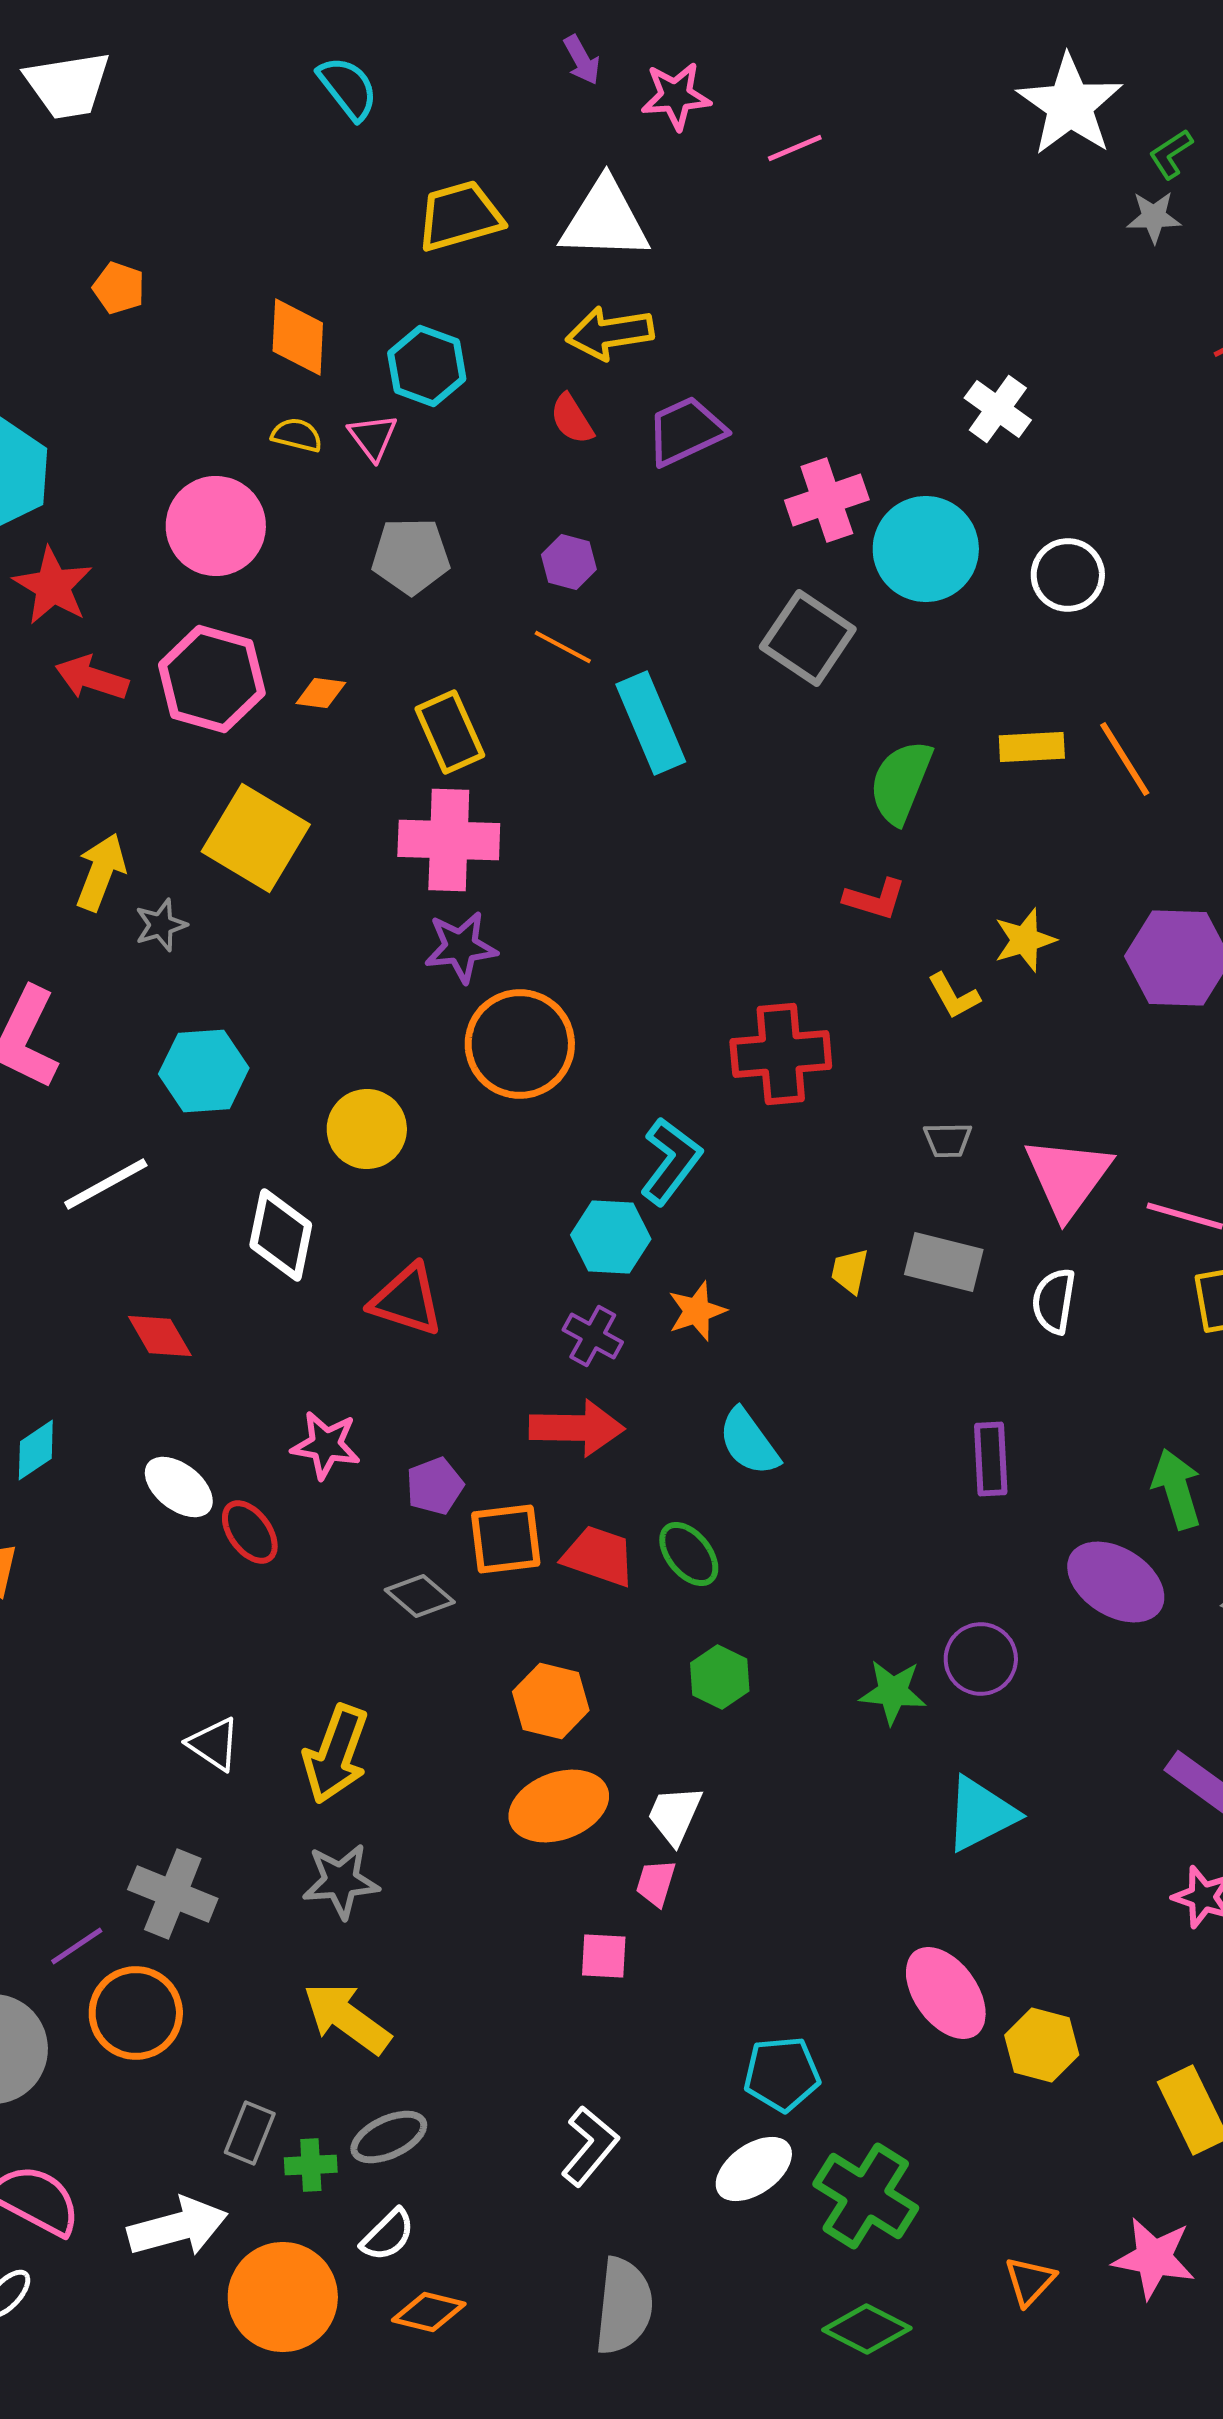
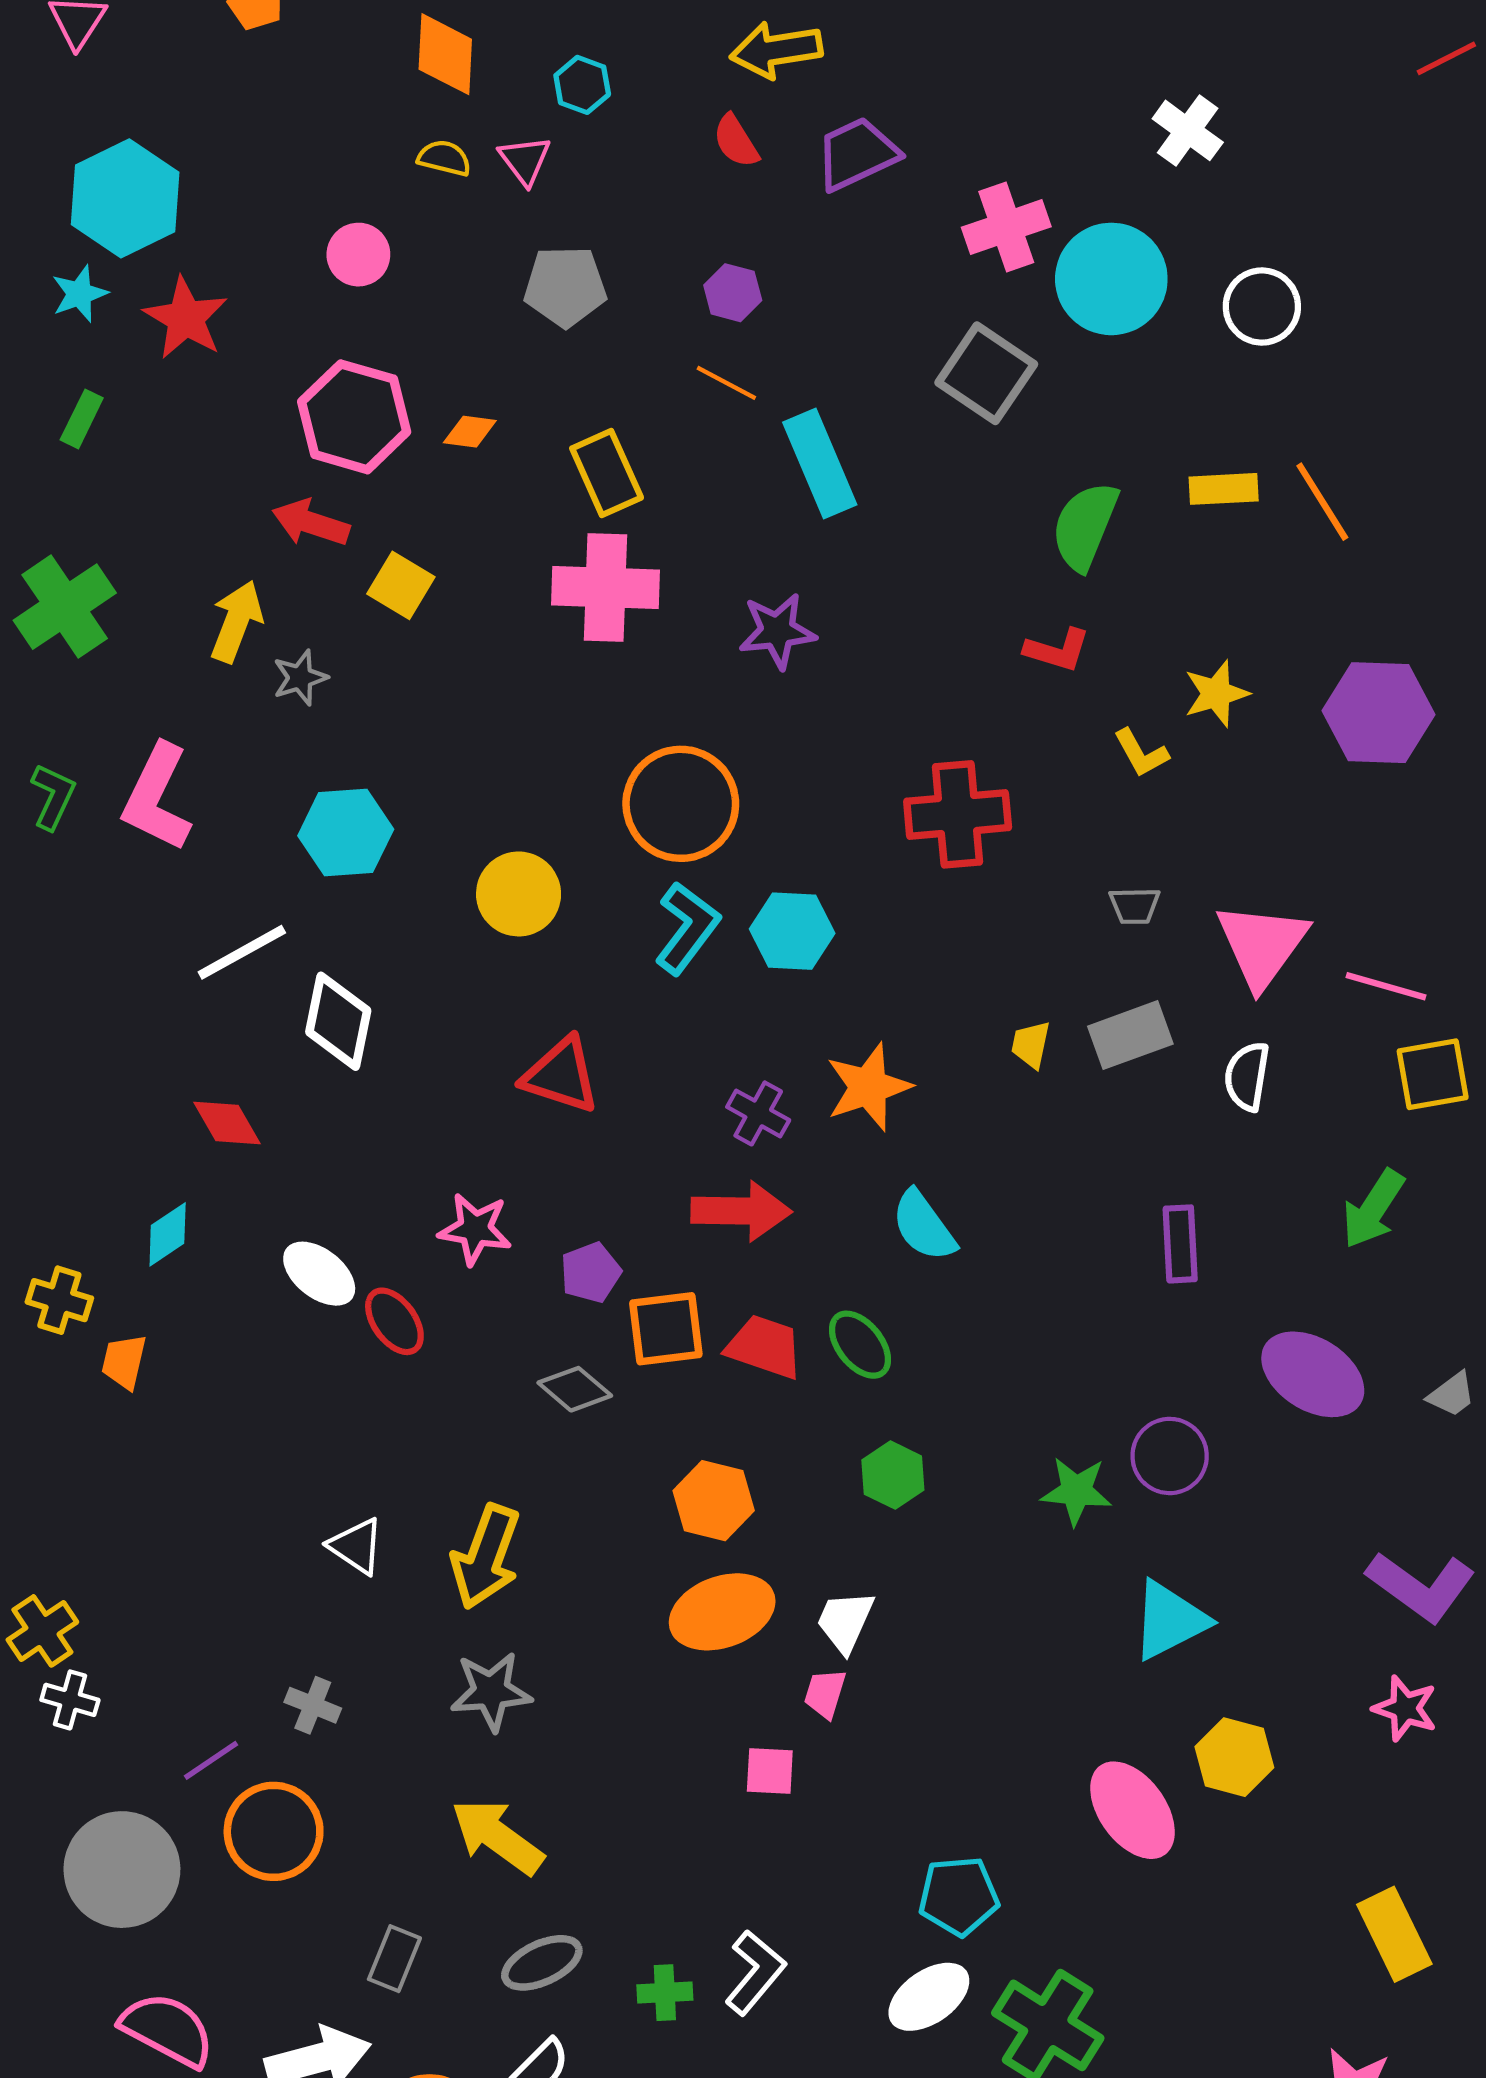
cyan hexagon: (427, 366) -> (582, 85), size x0.7
pink circle: (216, 526) -> (358, 255), size x0.6
red arrow: (92, 678) -> (311, 523), moved
yellow square: (256, 838) -> (401, 585), size x0.6
purple star: (461, 947) -> (777, 631), moved
cyan L-shape: (671, 1161) -> (687, 928), moved
white diamond: (281, 1235) -> (338, 1021), moved
cyan hexagon: (611, 1237) -> (792, 931), moved
gray rectangle: (944, 1262) -> (1130, 1035), turned -34
orange star: (697, 1311) -> (868, 1087), size x1.4
red diamond: (160, 1336) -> (227, 1123), moved
green arrow: (1177, 1489) -> (1373, 1209), moved, turned -130
gray cross: (173, 1894) -> (313, 1705), size x0.6
yellow hexagon: (1042, 2045) -> (1234, 1757), moved
green cross: (311, 2165) -> (665, 1993), moved

